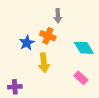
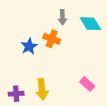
cyan diamond: (84, 48) -> (90, 24), moved
yellow arrow: (44, 63) -> (42, 89), moved

